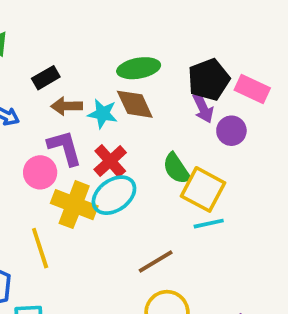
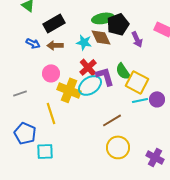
black rectangle: (46, 78) -> (54, 23), size x1.5
black pentagon: (209, 80) -> (118, 24), moved
brown arrow: (67, 106) -> (55, 45), moved
purple circle: (231, 131) -> (157, 99), moved
purple L-shape: (65, 148) -> (105, 76), moved

